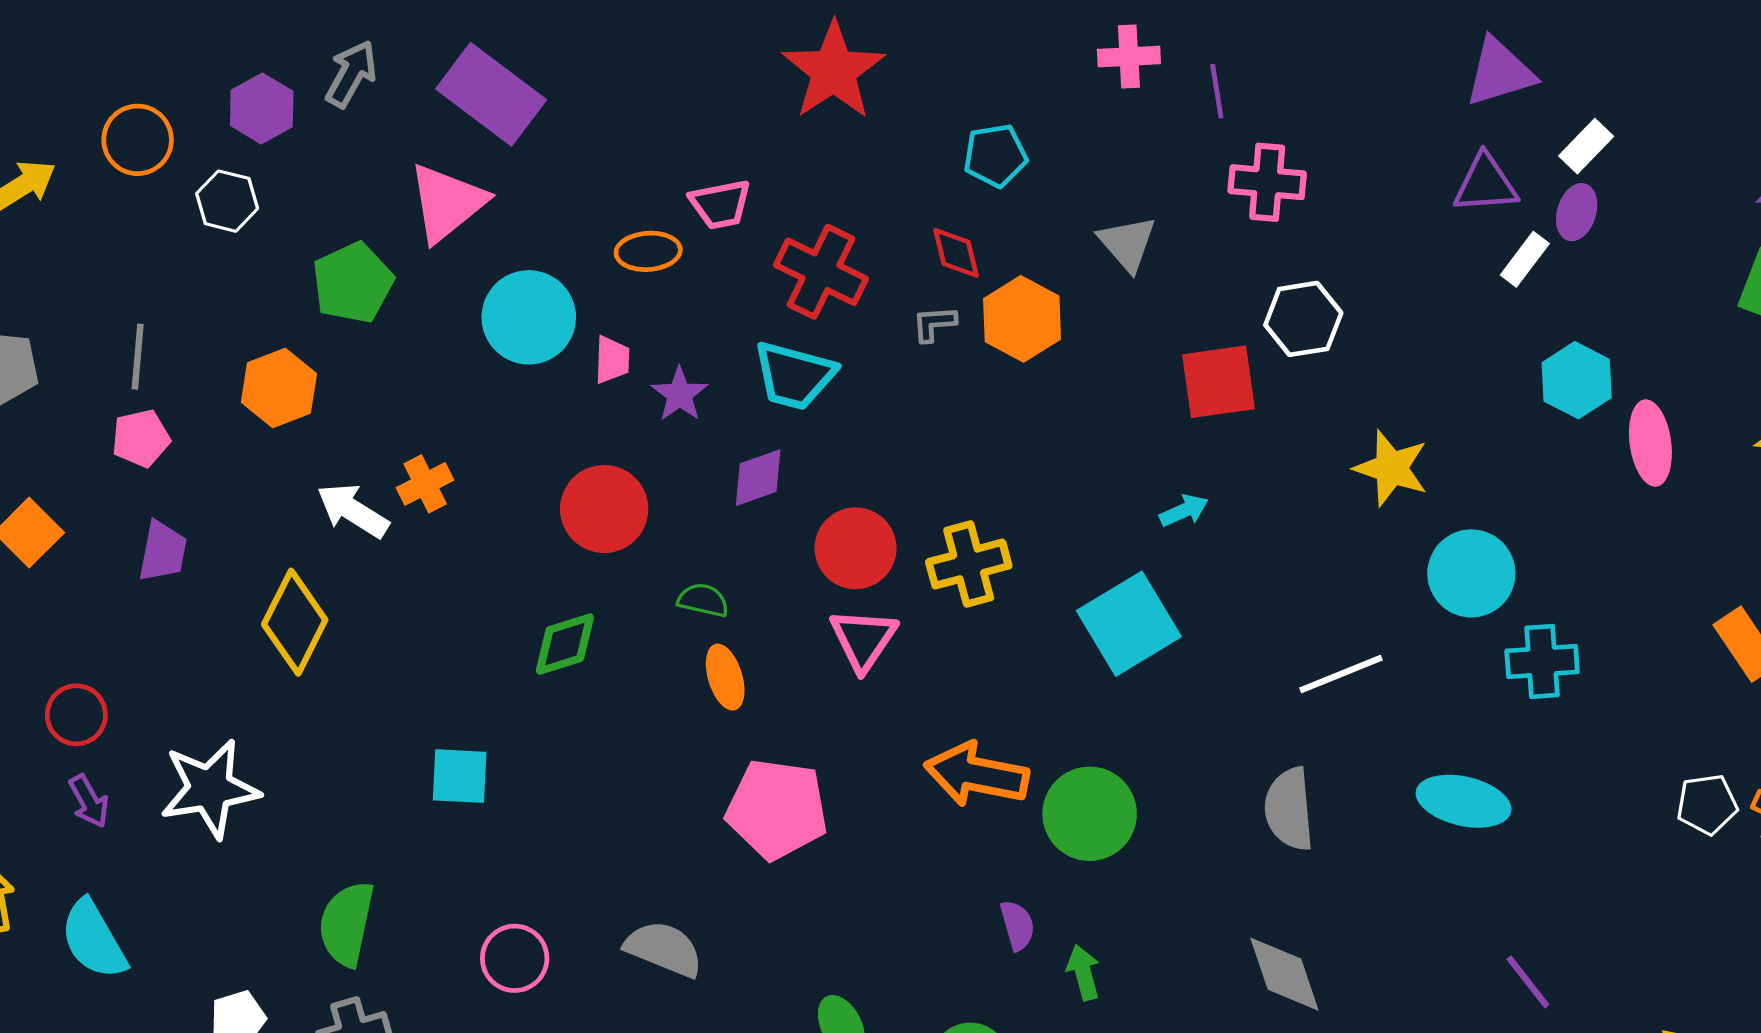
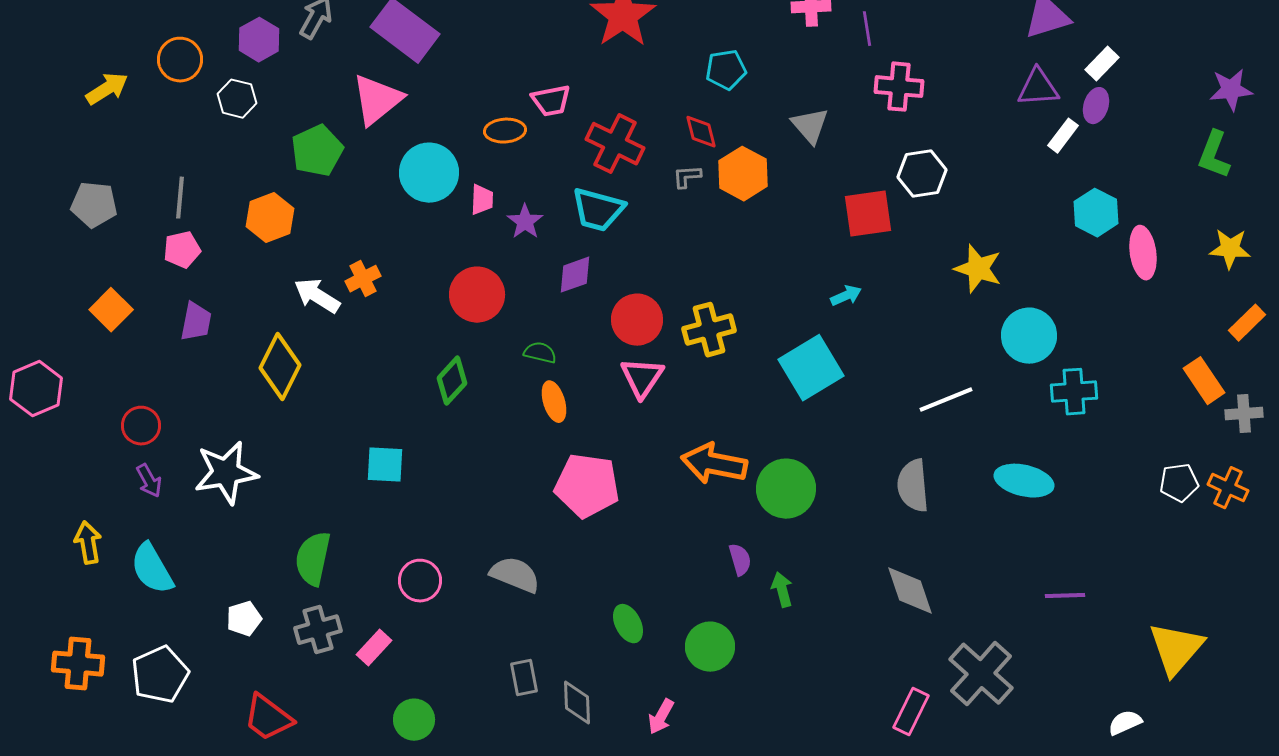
green diamond: (565, 644) -> (452, 381), turned -30
purple line: (1528, 982) -> (1065, 596), turned -54

